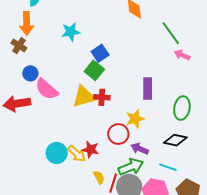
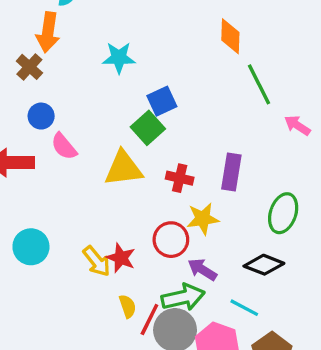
green line: (171, 33) -> (259, 84), moved
pink semicircle: (47, 89) -> (64, 146), size x0.7
red cross: (102, 97) -> (180, 178), moved
cyan circle: (57, 153) -> (31, 247), moved

